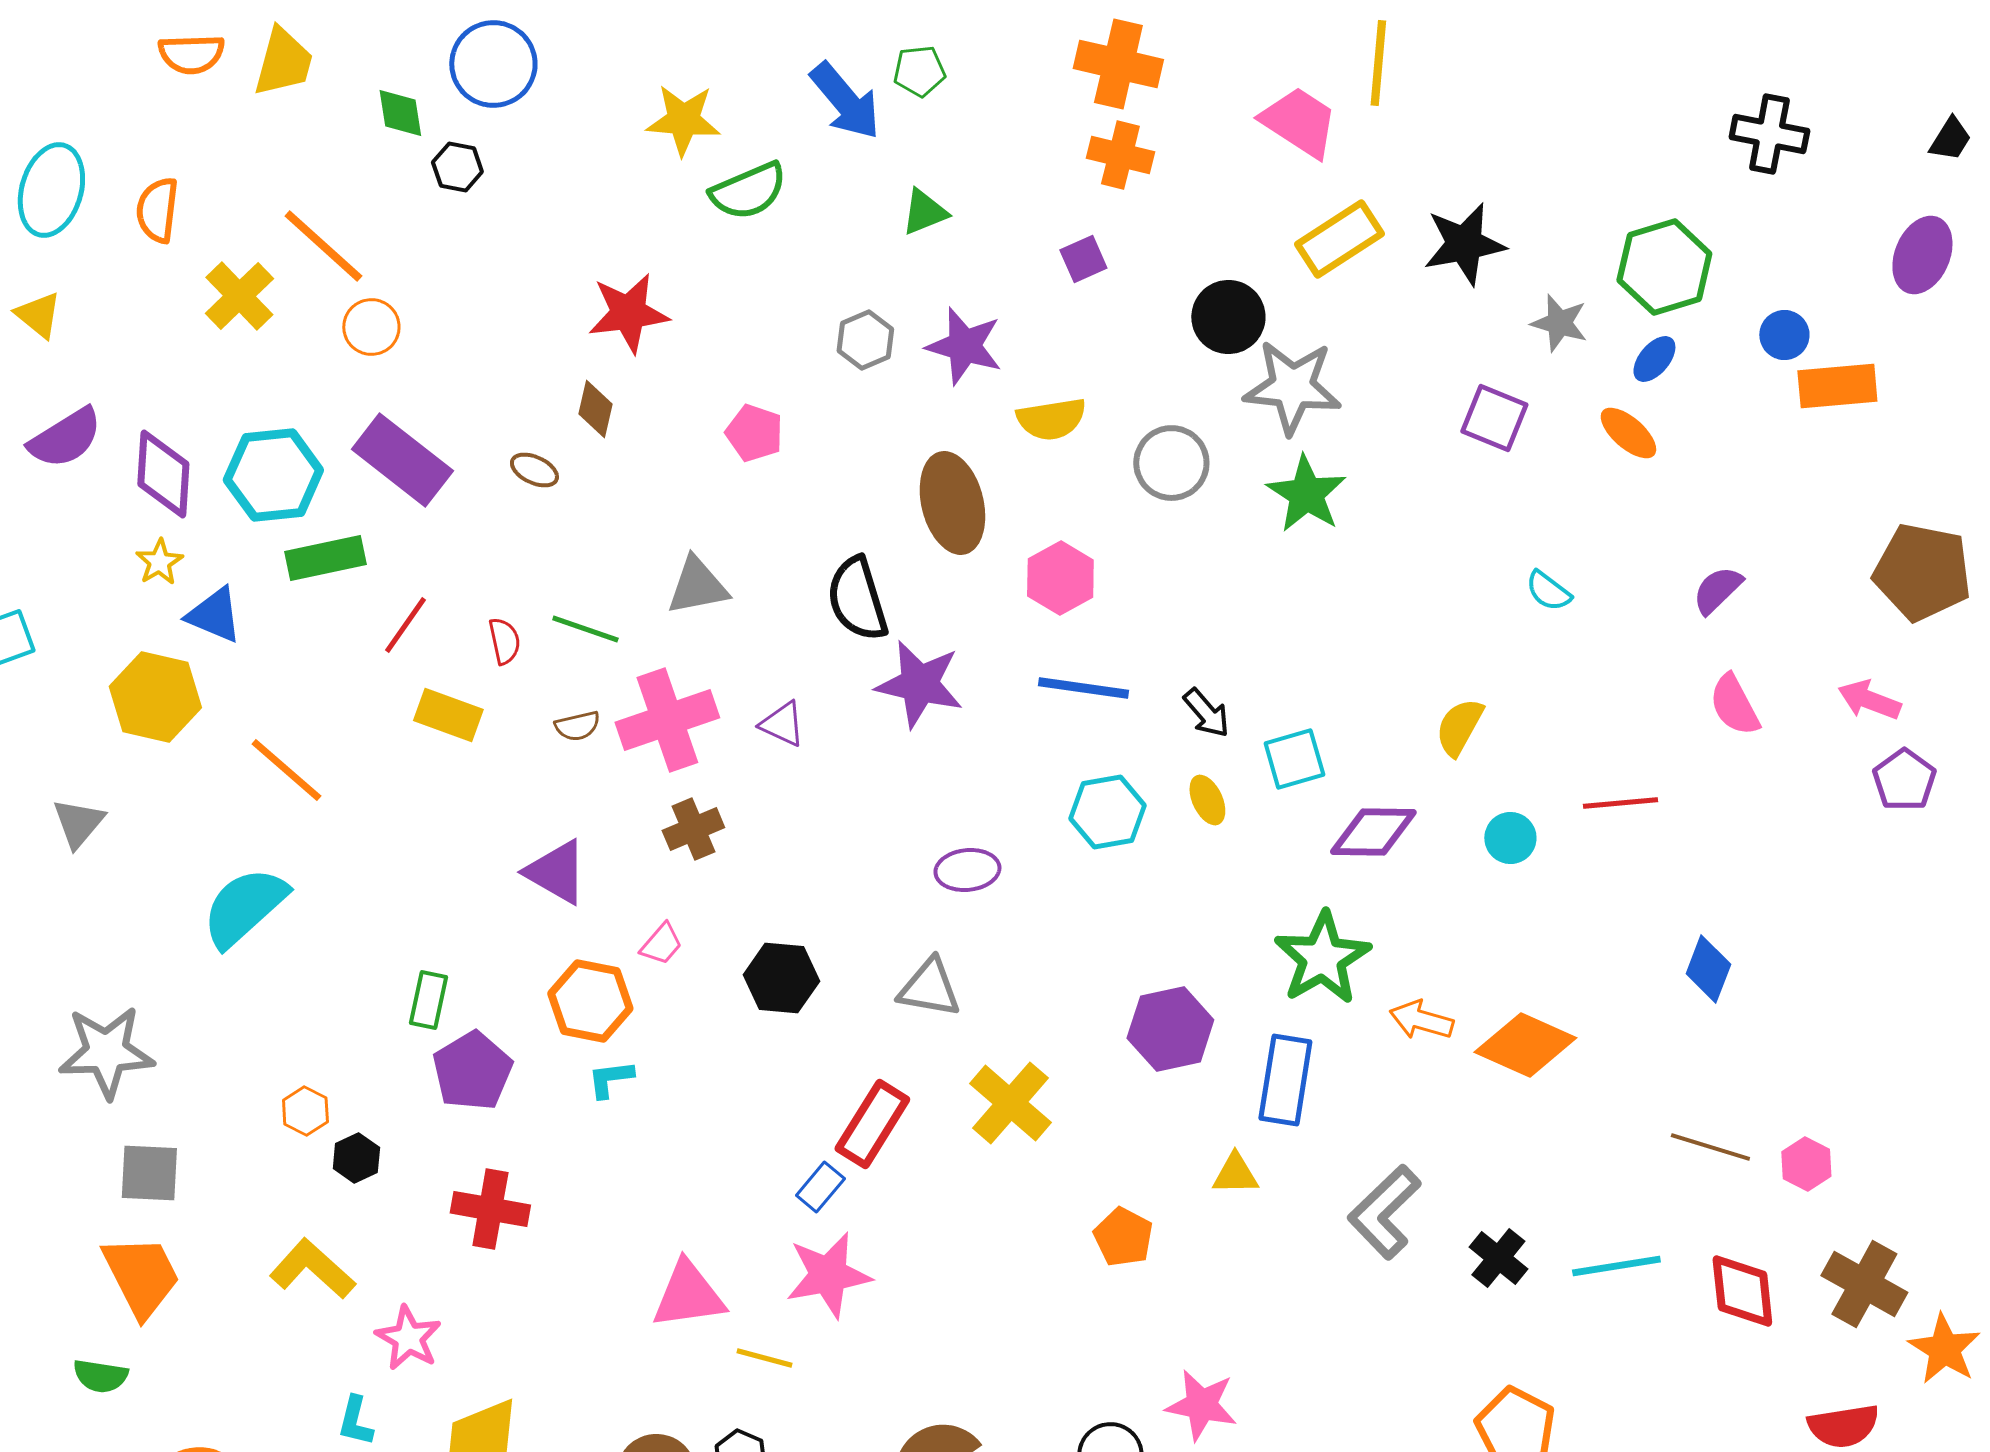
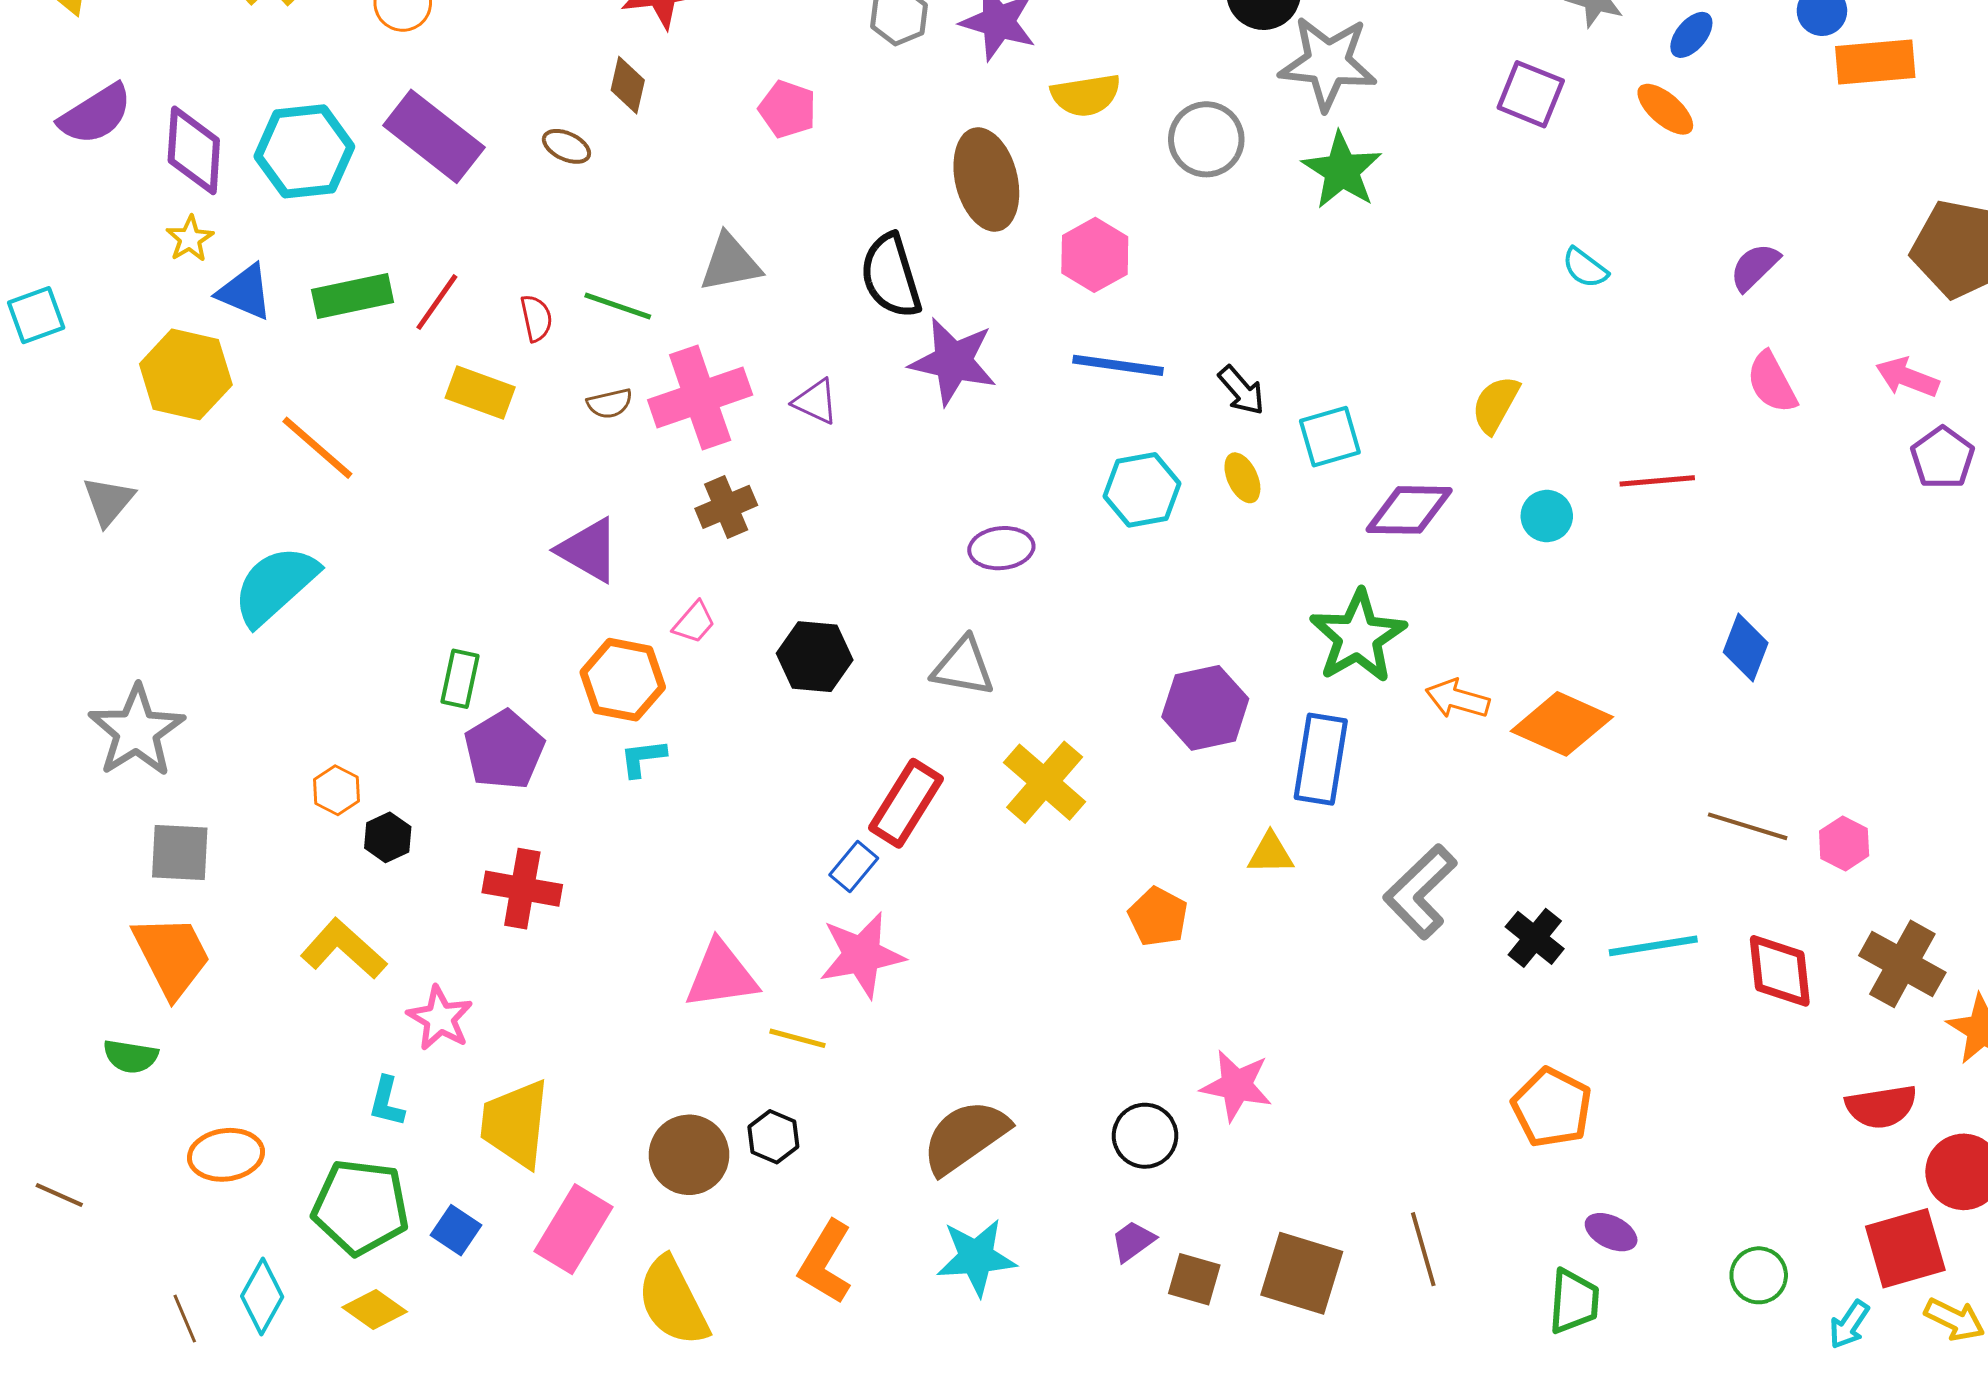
green rectangle: (325, 558) -> (353, 296), moved
gray star: (106, 1052) -> (137, 731), turned -30

